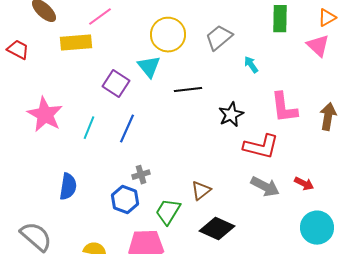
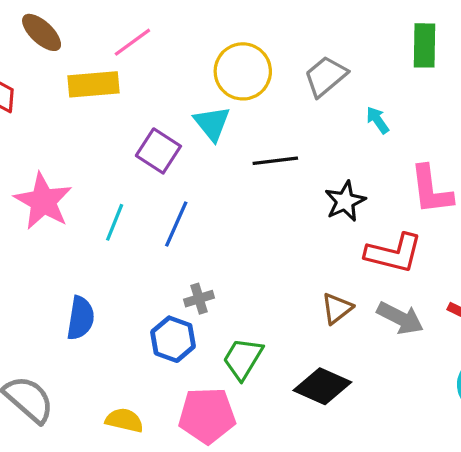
brown triangle: (201, 191) -> (337, 308), moved

